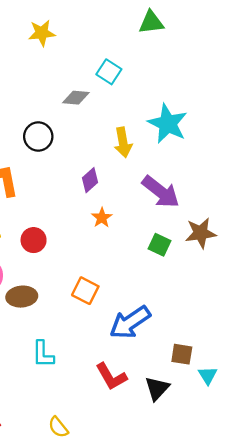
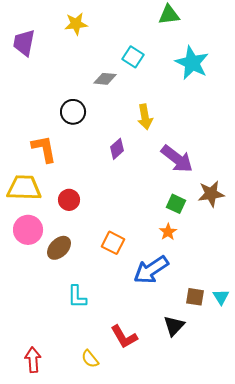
cyan star: (168, 124) -> (192, 63), moved
orange star: (102, 218) -> (168, 232), moved
brown ellipse: (22, 297) -> (59, 248), turned -40
cyan triangle: (208, 375) -> (221, 297), moved
red L-shape: (111, 377) -> (124, 337), moved

